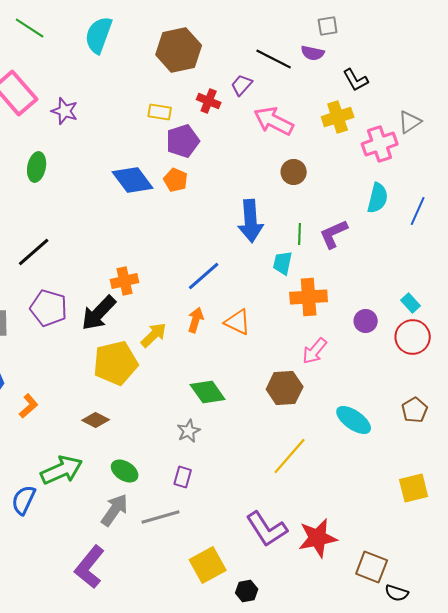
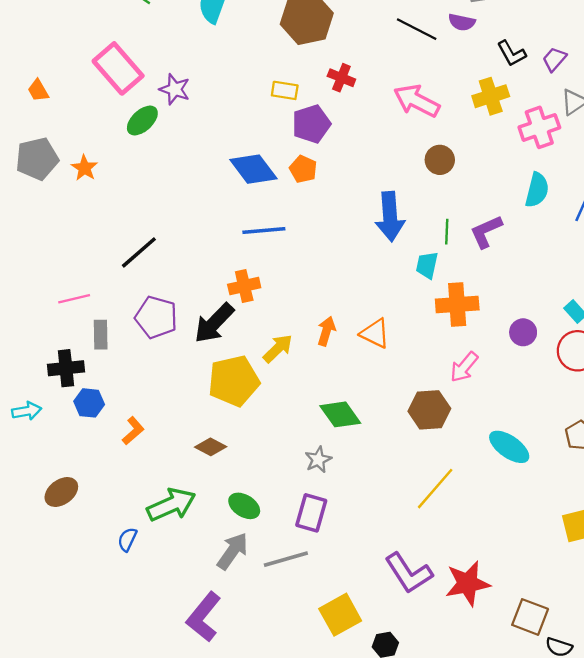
purple trapezoid: (242, 85) -> (554, 59), moved
green ellipse: (37, 167) -> (142, 121), moved, turned 36
blue line: (204, 276) -> (264, 230), moved, turned 36
purple rectangle: (183, 477) -> (311, 513), size x1.5
blue semicircle: (24, 500) -> (127, 539), size x0.7

